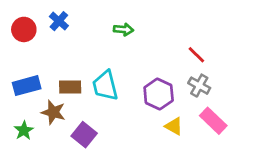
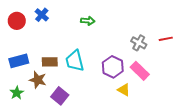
red line: (196, 55) -> (166, 39), moved, turned -56
gray cross: (199, 86) -> (139, 43), moved
pink rectangle: (213, 121) -> (140, 71), moved

